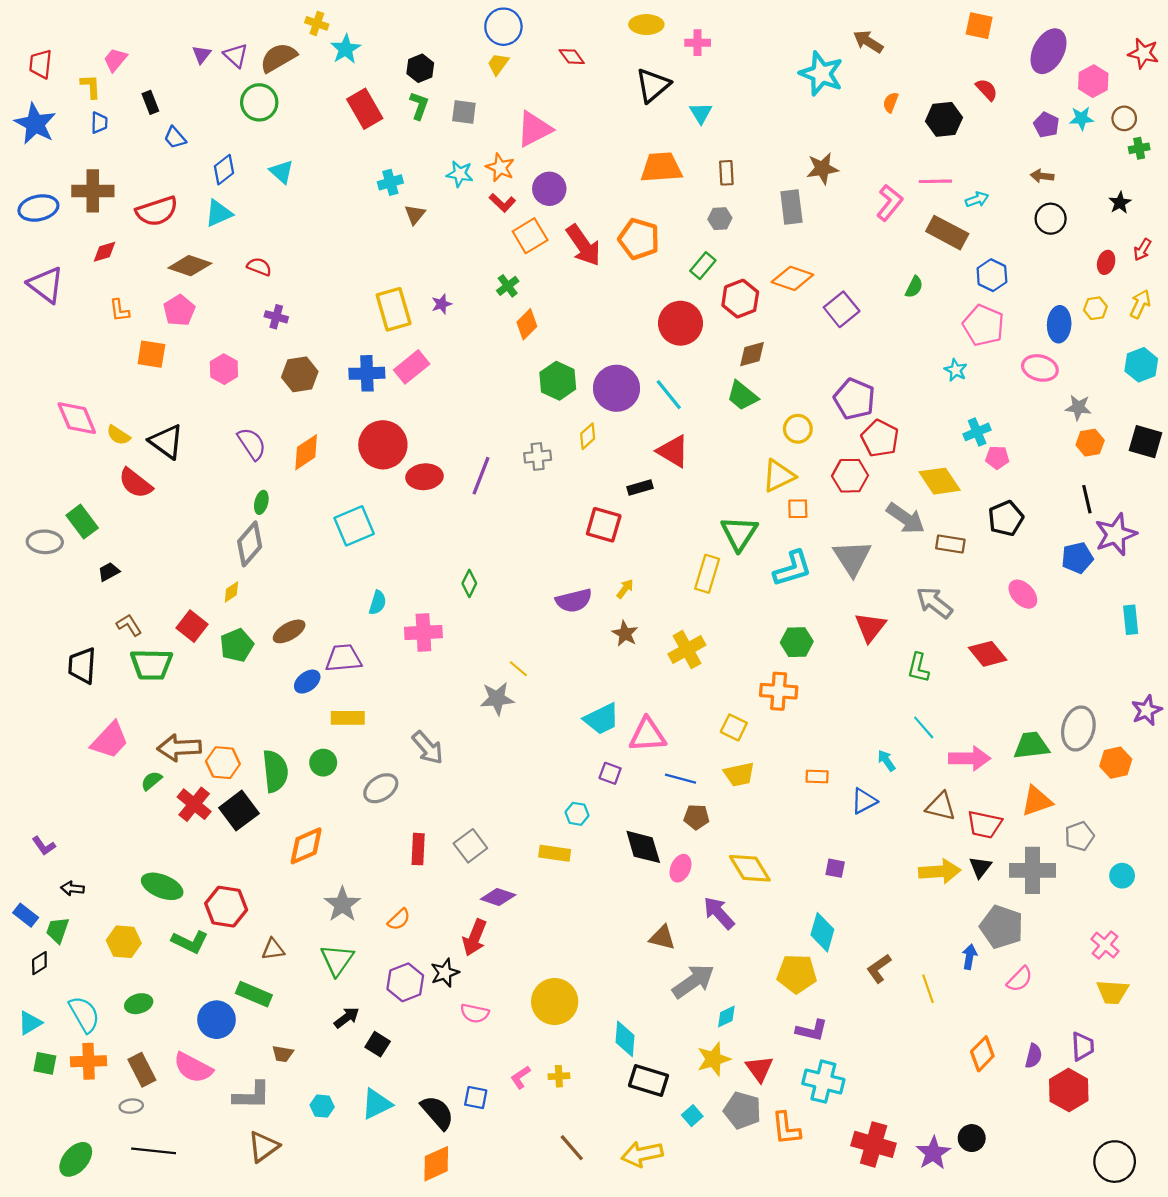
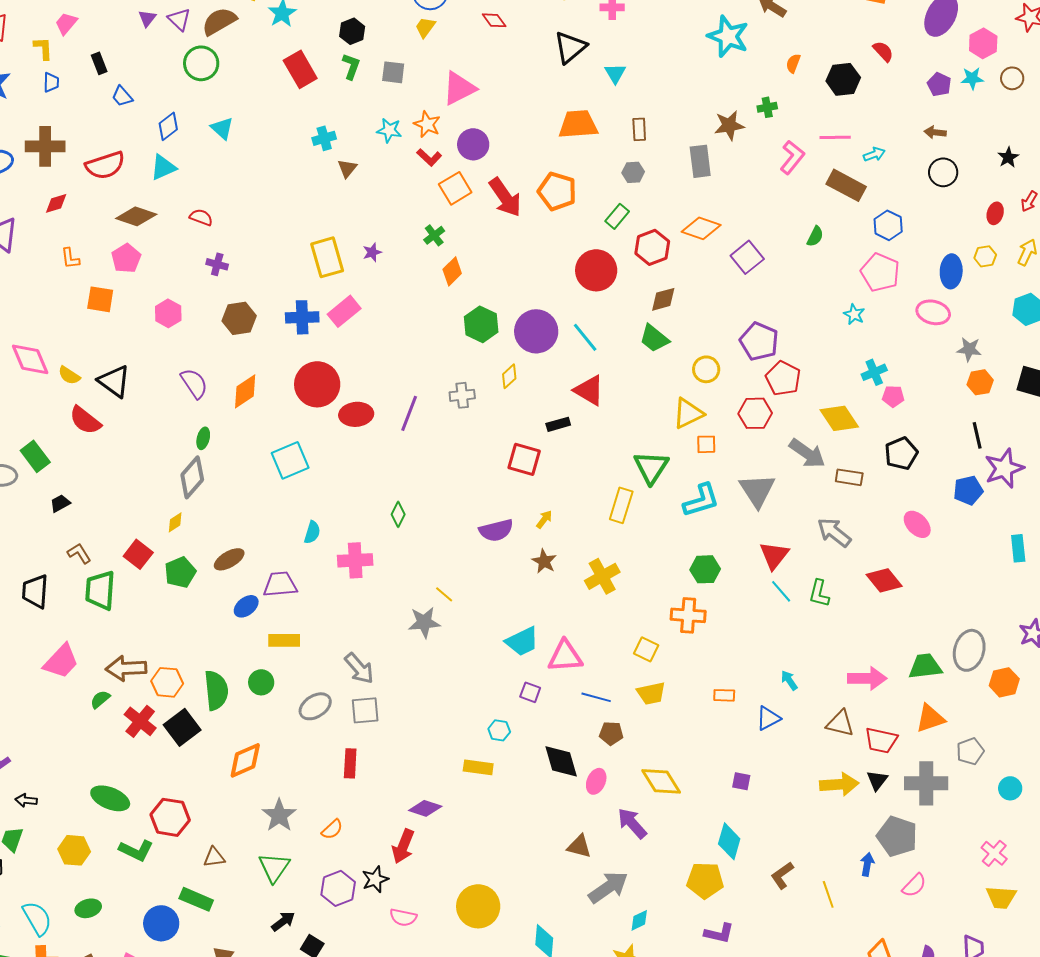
green cross: (1139, 148) -> (767, 107), moved
green trapezoid: (151, 664) -> (100, 590), turned 93
cyan line: (924, 727) -> (781, 591), moved
gray square: (470, 846) -> (365, 710), moved, turned 32

